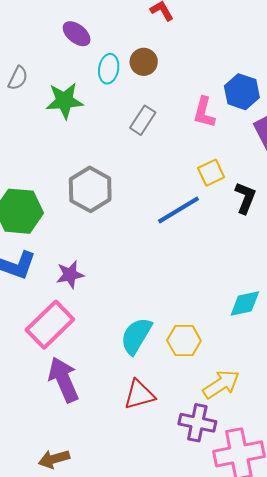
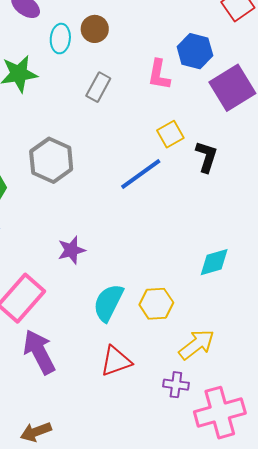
purple star: (70, 275) -> (71, 250), moved
purple cross: (197, 423) -> (176, 385), size x0.7

